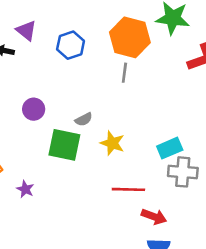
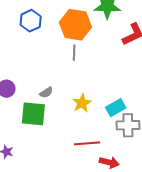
blue hexagon: (71, 45) -> (31, 21), moved
yellow star: (112, 143) -> (82, 103), moved, turned 30

